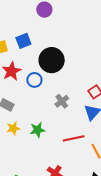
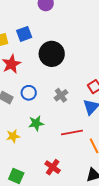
blue circle: (34, 80) -> (29, 93), moved
yellow star: (13, 128) -> (13, 136), moved

